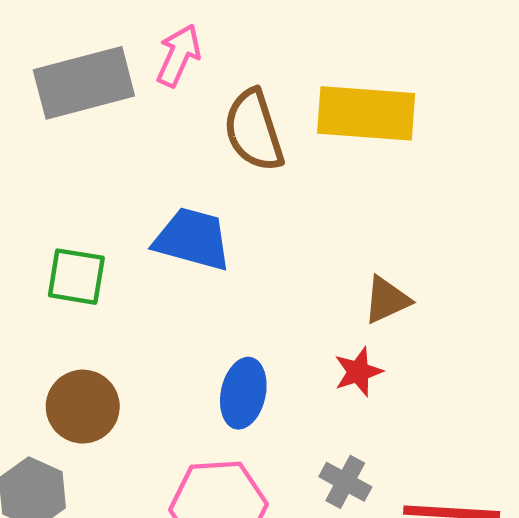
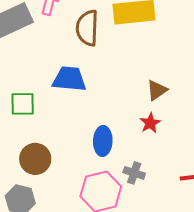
brown semicircle: (254, 130) -> (87, 28), turned 30
gray cross: (345, 482) -> (134, 173), moved

